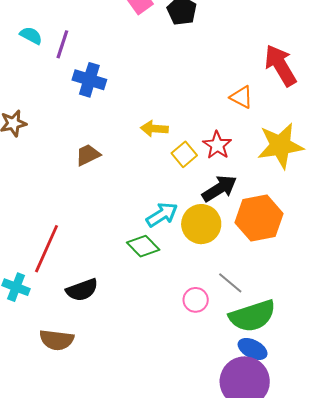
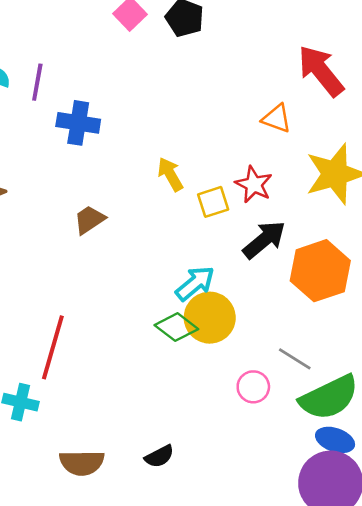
yellow arrow: (154, 129) -> (170, 174), turned 64
yellow square: (184, 154) -> (213, 202), turned 30
yellow circle: (201, 224) -> (210, 318), moved
black semicircle: (82, 290) -> (159, 456), moved, size x0.7

